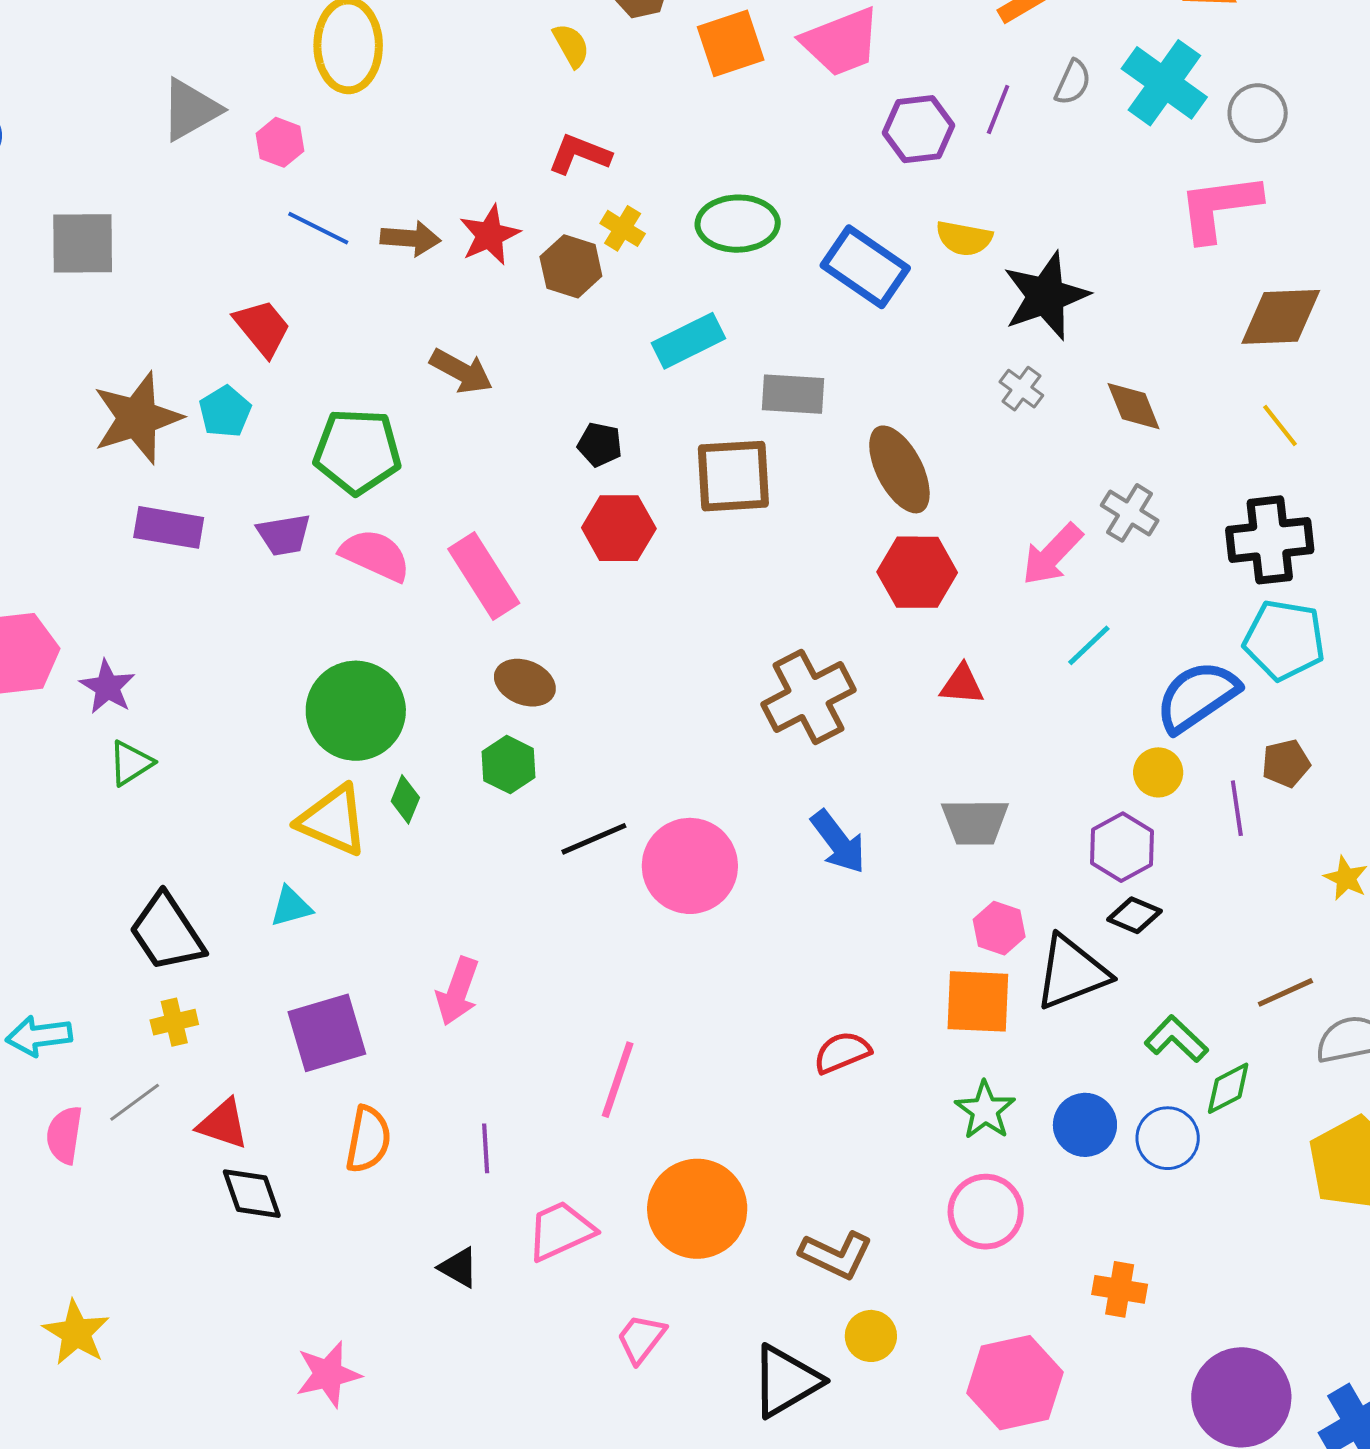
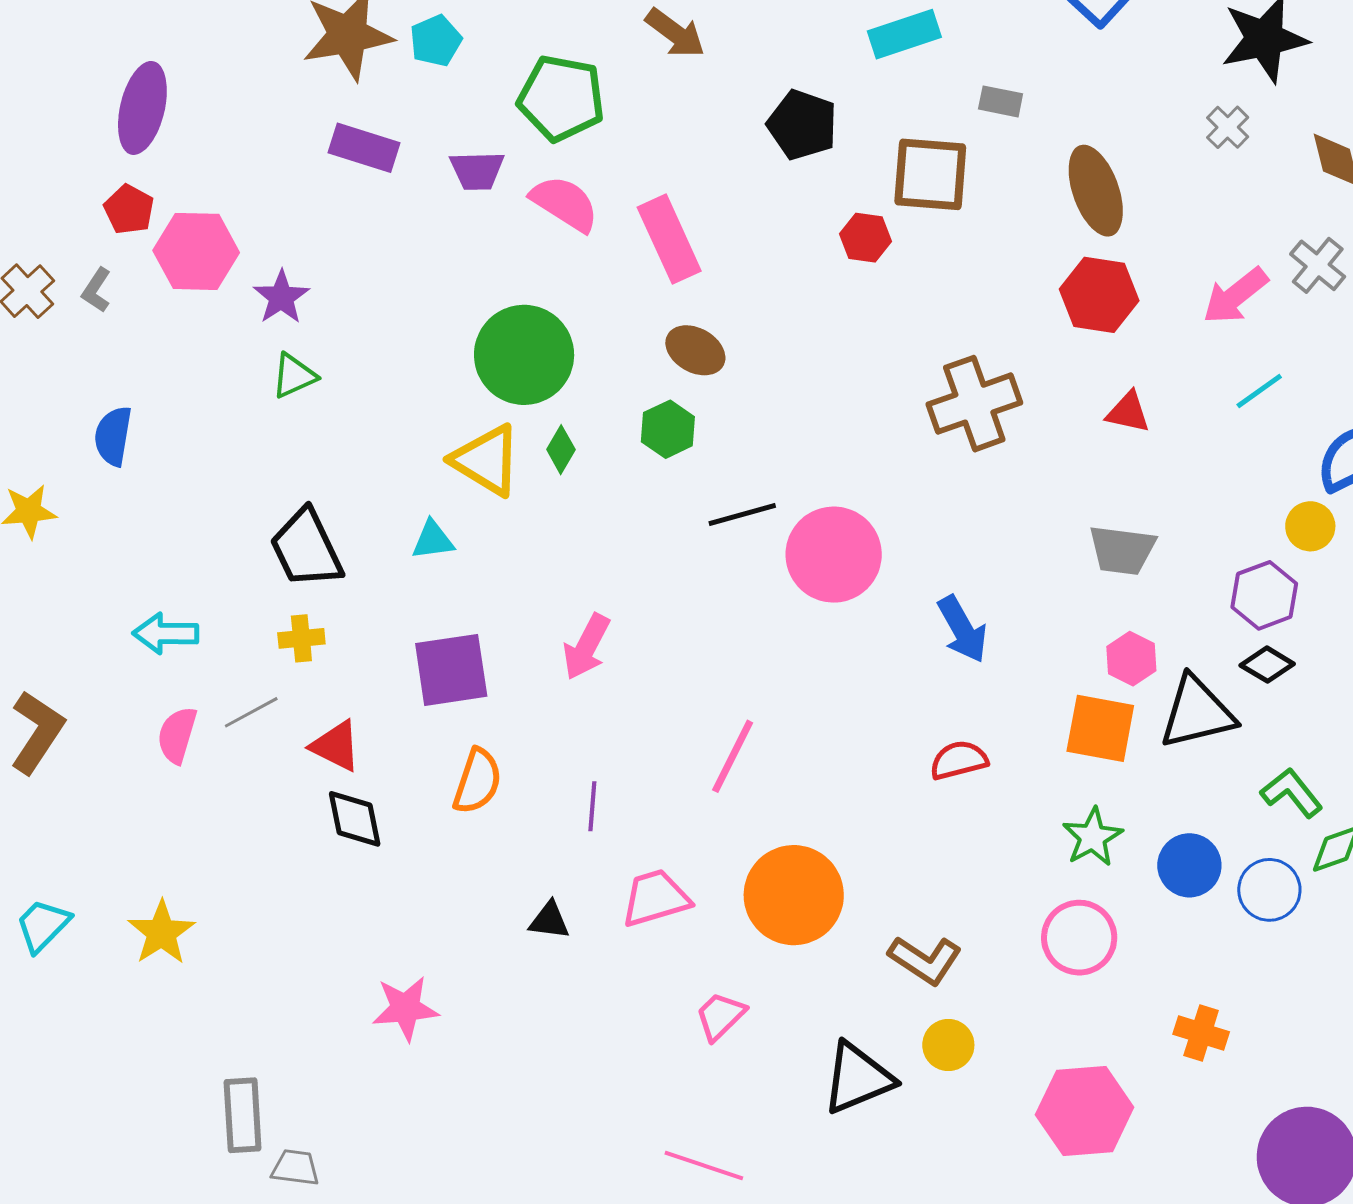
gray rectangle: (793, 394) -> (1001, 101), size x0.7
black pentagon: (600, 445) -> (802, 125), size x1.6
red hexagon: (619, 528) -> (865, 238), moved, size x0.7
blue arrow: (838, 842) -> (962, 629), moved
black triangle: (459, 1267) -> (549, 920), turned -30

